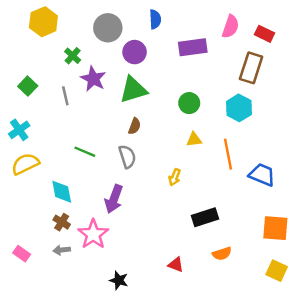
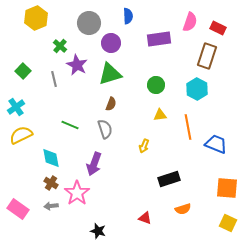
pink rectangle: (22, 254) -> (18, 209), size x1.5

